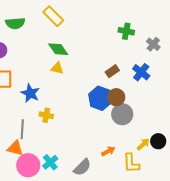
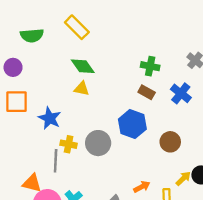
green cross: (126, 31) -> (150, 66), moved
brown rectangle: (112, 71) -> (147, 92), turned 64
brown circle: (116, 97) -> (170, 142), moved
gray circle: (122, 114) -> (98, 143), moved
gray line: (22, 129) -> (56, 161), moved

